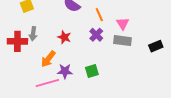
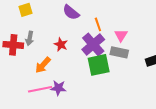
purple cross: (96, 35) -> (93, 45), size x1.6
purple star: (65, 71) -> (58, 88), moved
green square: (92, 71) -> (99, 65), moved, size x1.6

